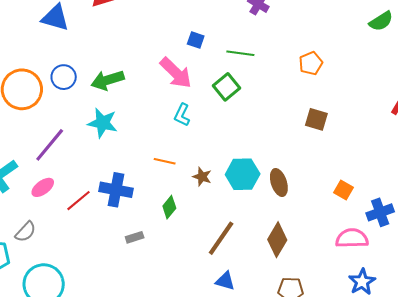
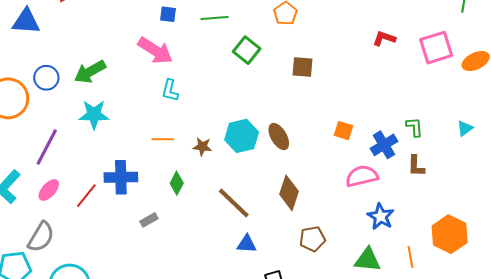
green square: (227, 87) -> (247, 50), moved
gray semicircle: (26, 232) -> (41, 237), size x1.4
brown line: (221, 238) -> (234, 203), turned -69

